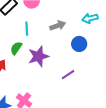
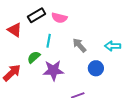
gray arrow: (58, 26) -> (79, 45), turned -126

